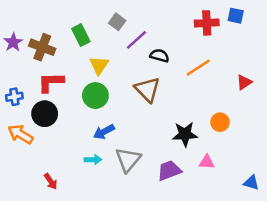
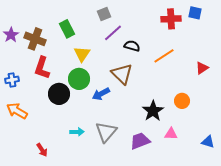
gray square: (117, 22) -> (104, 14), moved, turned 32
red L-shape: (51, 82) -> (42, 68), turned -70
black circle: (45, 114) -> (59, 94), moved
blue arrow: (104, 132) -> (101, 94), moved
black star: (185, 134) -> (153, 111), turned -30
blue triangle: (251, 183) -> (208, 142), moved

